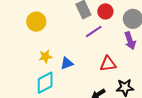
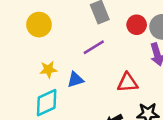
red circle: (105, 11) -> (137, 25), moved
purple line: (94, 32) -> (94, 47), moved

